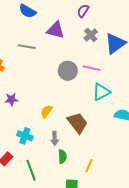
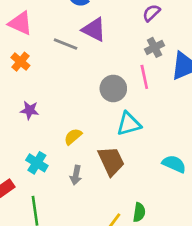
purple triangle: (56, 30) -> (94, 30), moved
pink line: (92, 68) -> (144, 77), moved, turned 54
cyan triangle: (101, 92) -> (129, 124), moved
green semicircle: (62, 157) -> (139, 212), moved

